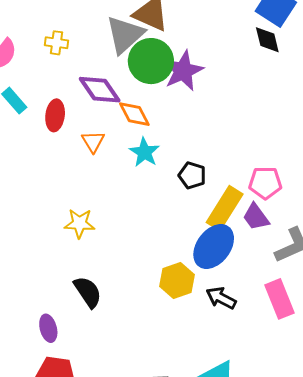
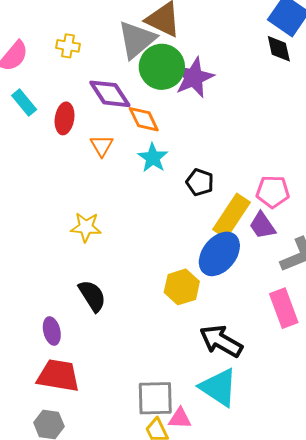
black arrow: (221, 298) -> (221, 341), moved, size x1.4

